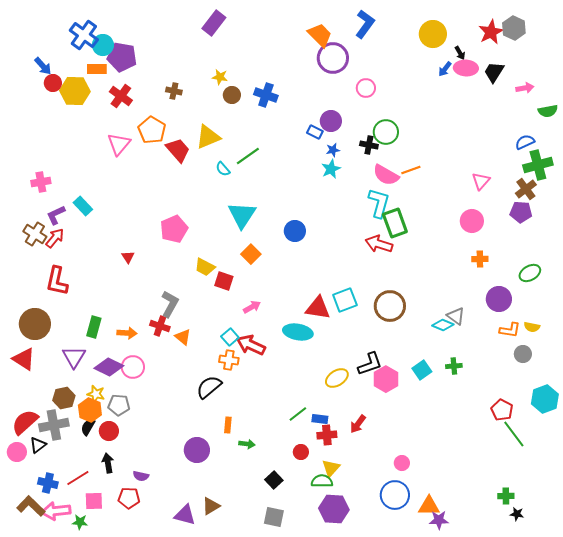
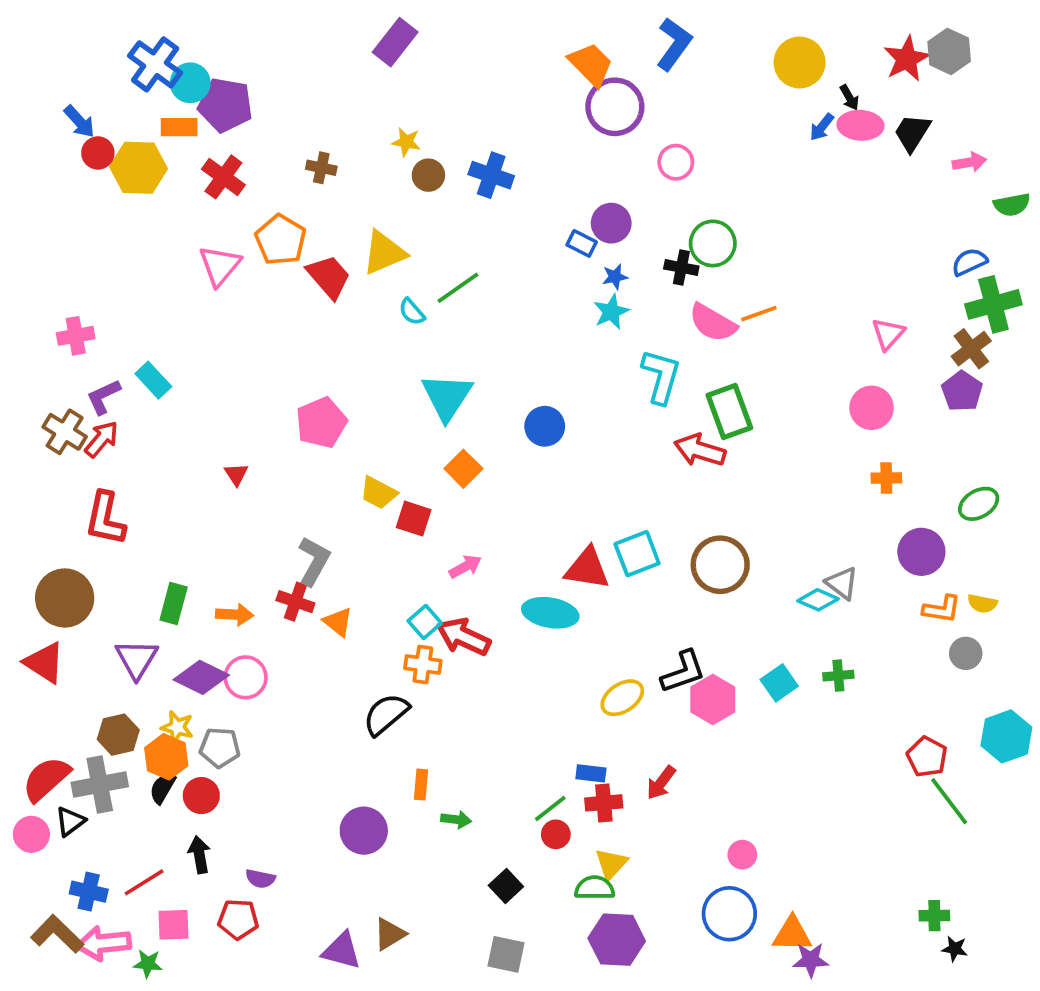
cyan L-shape: (379, 203) -> (661, 376), moved
purple pentagon: (521, 212) -> (962, 391), turned 30
green line: (298, 414) -> (550, 808), moved

